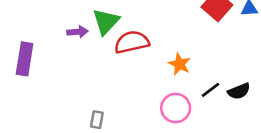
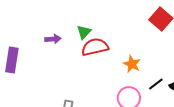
green triangle: (106, 21) -> (84, 32), moved, size x0.7

